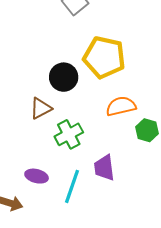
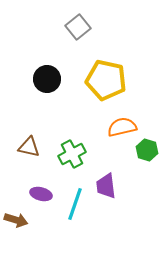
black circle: (64, 77) -> (47, 79), moved
brown triangle: (41, 108) -> (29, 147), moved, turned 40

